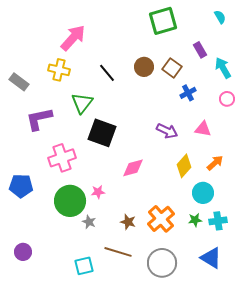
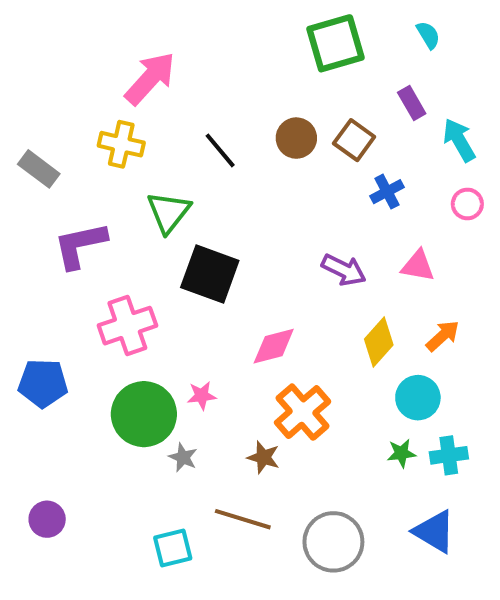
cyan semicircle: (220, 17) -> (428, 35), moved
orange cross: (161, 219) -> (303, 412), moved

